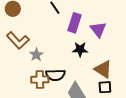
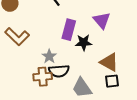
purple rectangle: (74, 23) -> (69, 30), moved
gray star: (36, 55) -> (49, 56), moved

